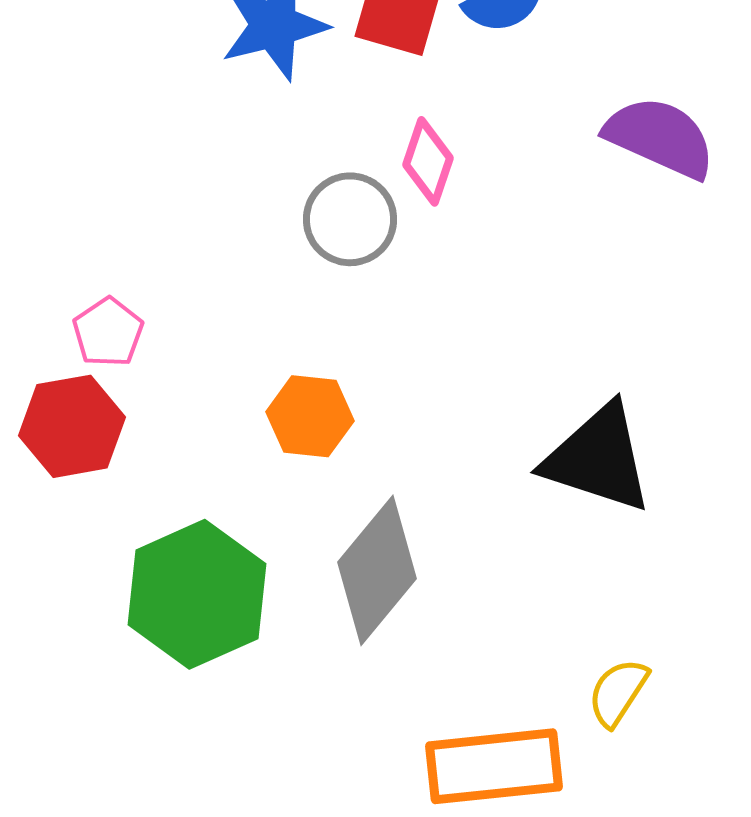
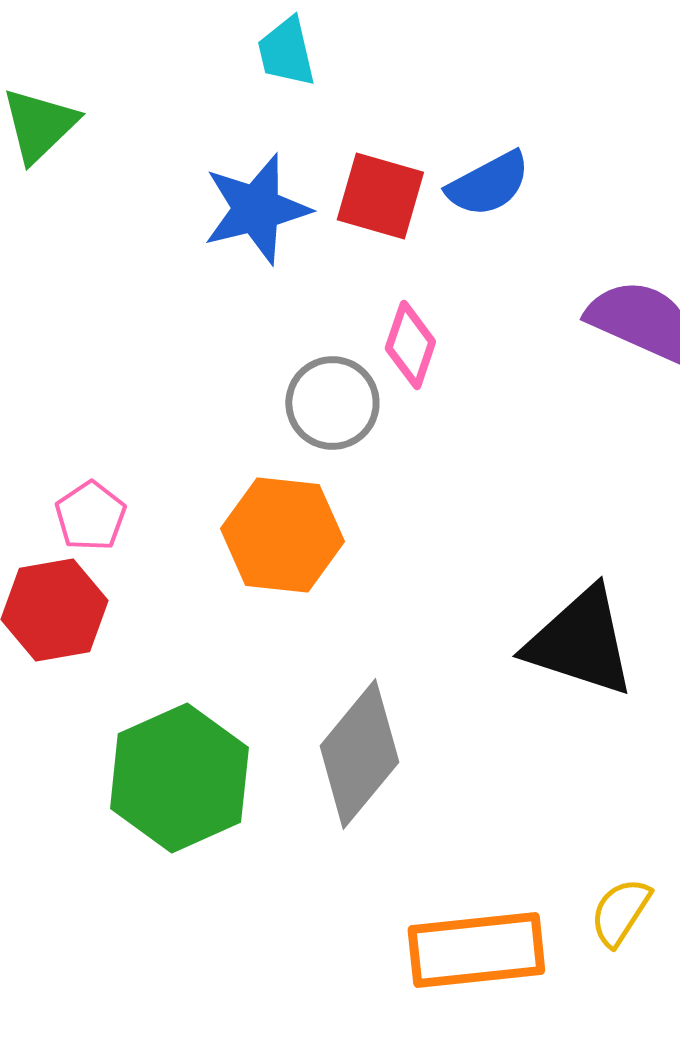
orange hexagon: (310, 416) -> (282, 535), moved, size x1.4
yellow semicircle: (618, 692) -> (620, 912), moved

